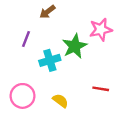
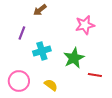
green star: (75, 46) -> (74, 58), moved
red line: (101, 89) -> (95, 75), moved

